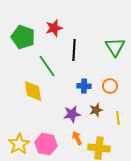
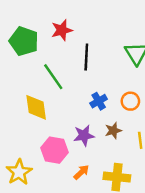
blue cross: (84, 86) -> (99, 101), turned -32
orange arrow: (77, 138) -> (81, 172), moved, turned 72
pink hexagon: (46, 144) -> (54, 150), moved

